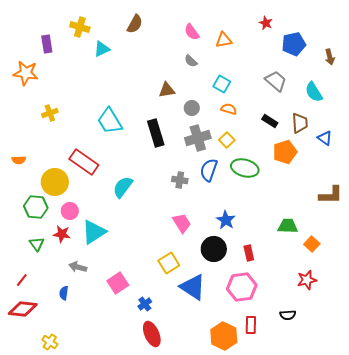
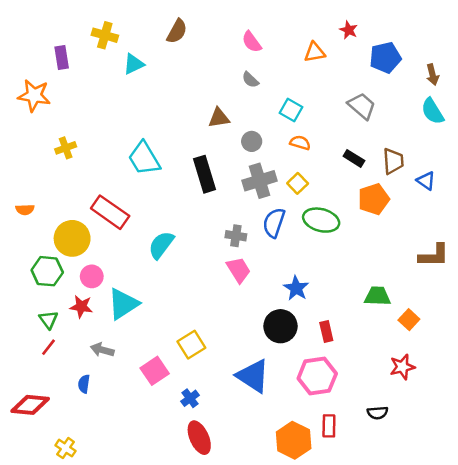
orange triangle: (224, 40) -> (315, 52), moved
cyan semicircle: (314, 92) -> (433, 111), moved
pink trapezoid: (182, 223) -> (239, 270), moved
yellow square: (169, 263) -> (191, 345), moved
red line: (22, 280) -> (48, 347), moved

